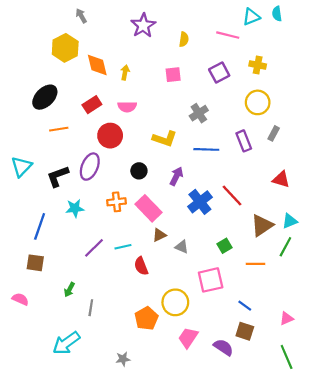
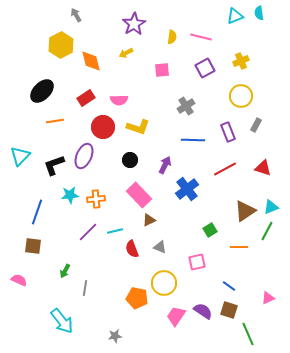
pink line: (228, 35) -> (201, 37), moved
yellow cross: (258, 65) -> (241, 61), turned -35
yellow arrow: (125, 72) -> (126, 53), moved, turned -128
yellow L-shape: (165, 139) -> (138, 127), moved
red line: (232, 195) -> (225, 169), moved, turned -75
orange cross: (117, 202) -> (96, 199), moved
gray triangle: (182, 247) -> (160, 247), moved
pink square: (211, 280) -> (197, 262), size x0.7
orange pentagon: (146, 318) -> (137, 298), turned -30
cyan arrow: (66, 343) -> (62, 321), turned -92
purple semicircle: (223, 347) -> (203, 311), moved
green line: (287, 357) -> (248, 334), moved

